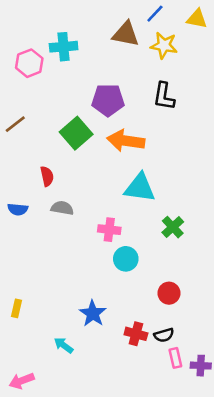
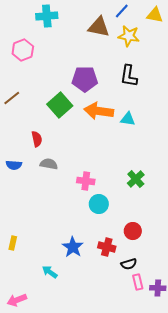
cyan cross: (64, 47) -> (47, 16), moved
cyan triangle: (140, 188) -> (128, 119), moved, size x0.6
red cross: (136, 334) -> (107, 247), moved

